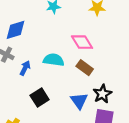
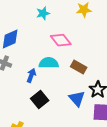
pink diamond: (82, 42) -> (61, 40), moved
blue arrow: (25, 68) -> (31, 75), moved

